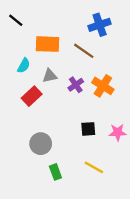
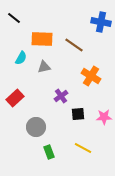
blue cross: (100, 25) -> (101, 22), moved, turned 30
purple cross: (76, 85) -> (61, 96), moved
red rectangle: (32, 96) -> (15, 98), moved

